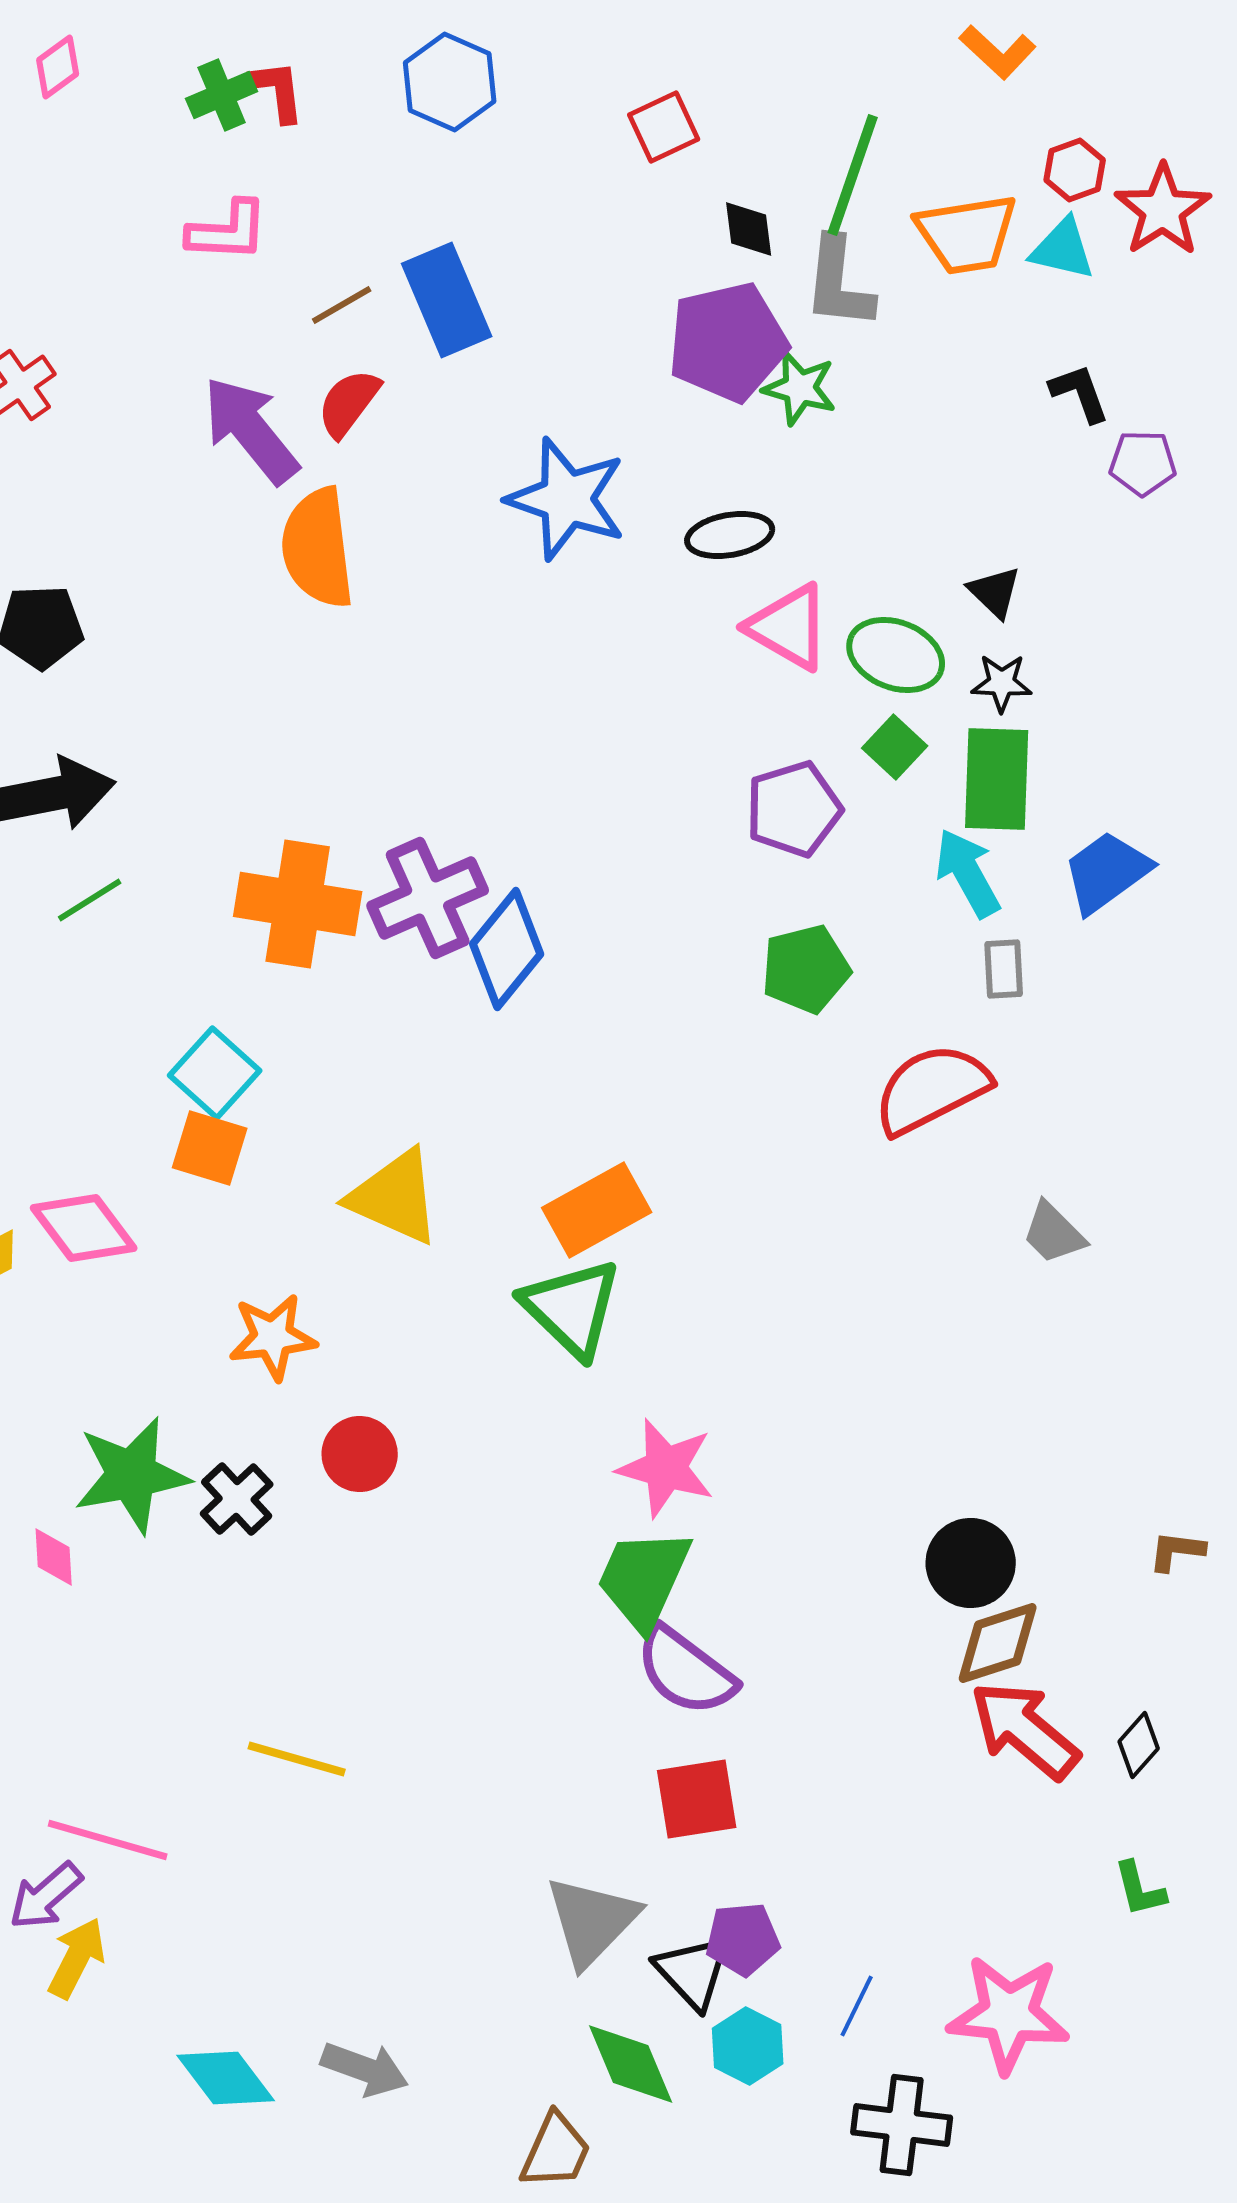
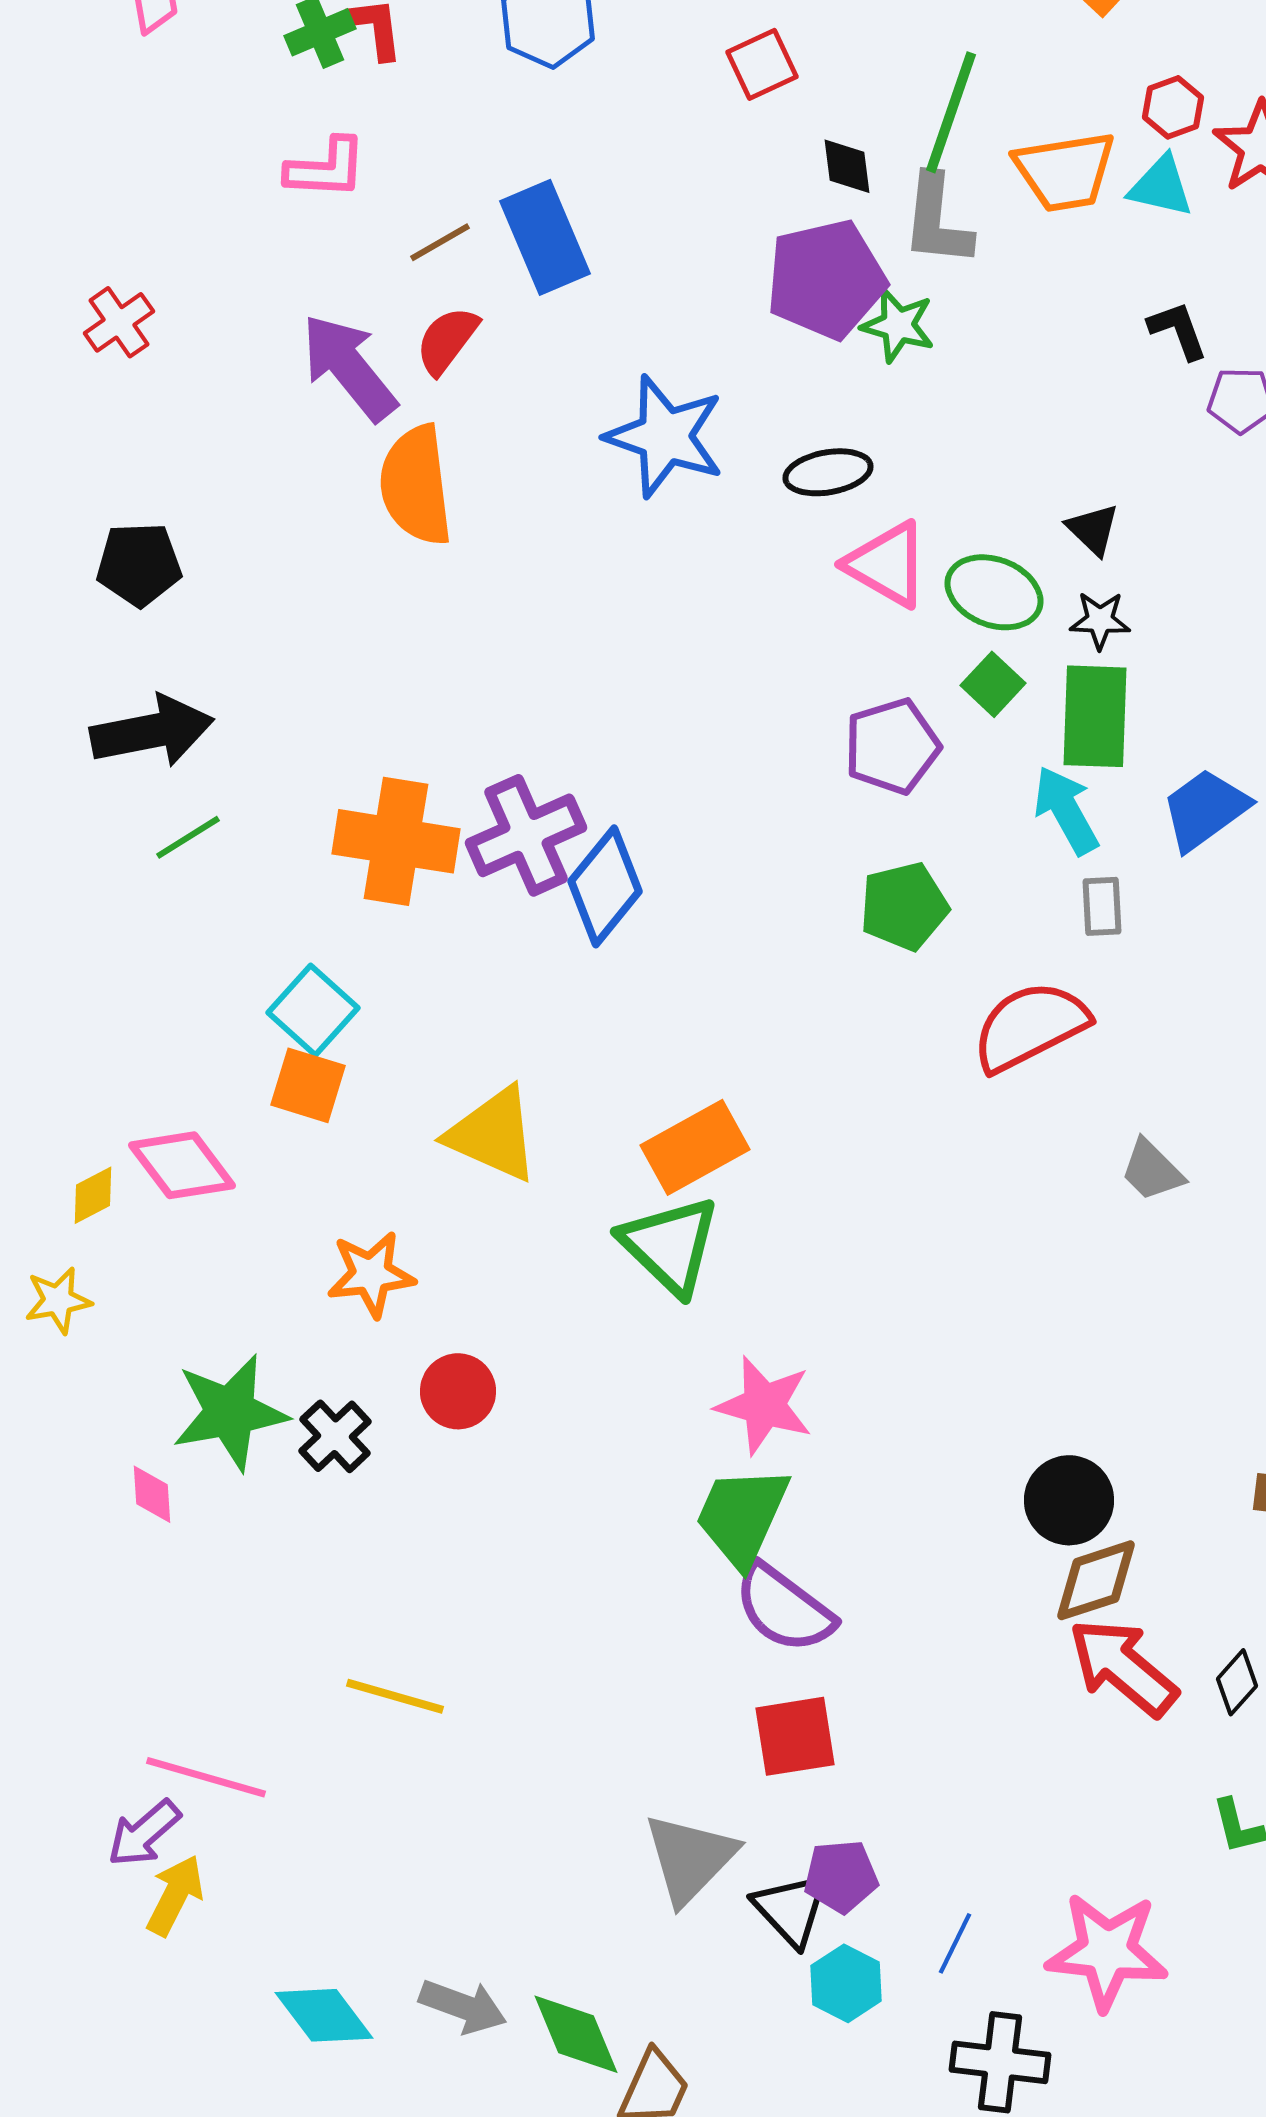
green diamond: (631, 2064) -> (576, 2034), moved

